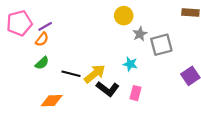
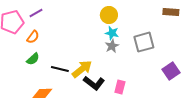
purple line: (45, 26) -> (36, 13), moved
gray star: (140, 34) -> (112, 46), moved
cyan star: (130, 64) -> (112, 33), moved

